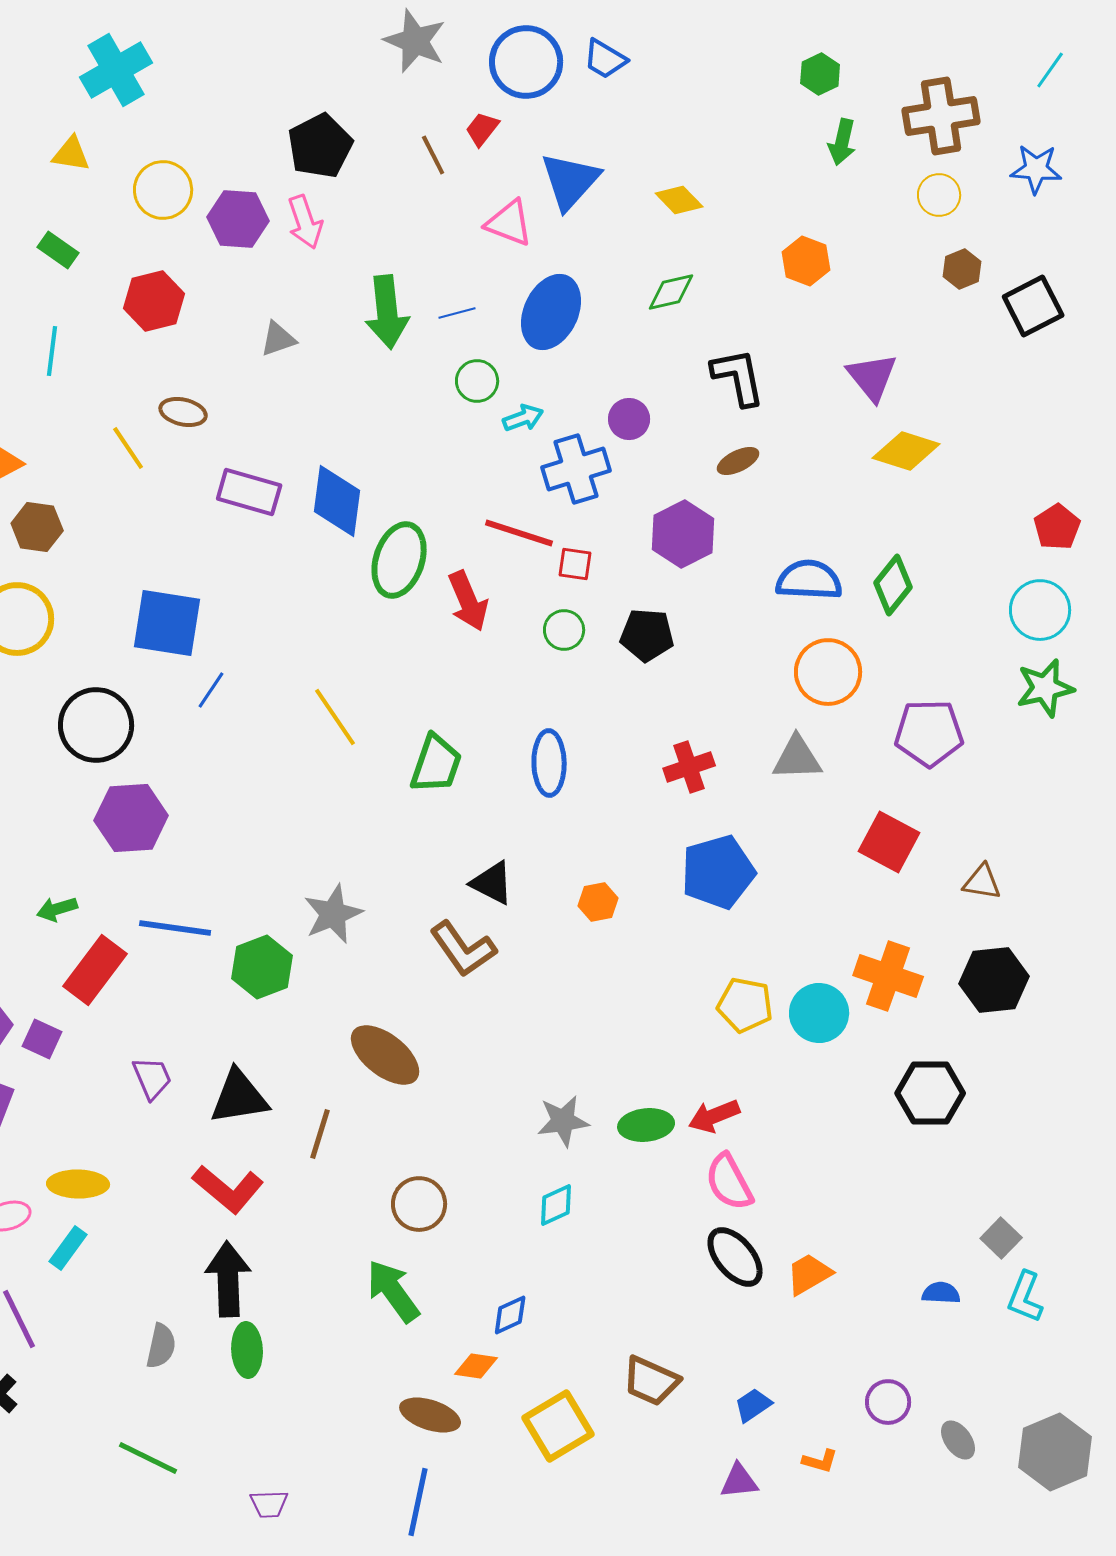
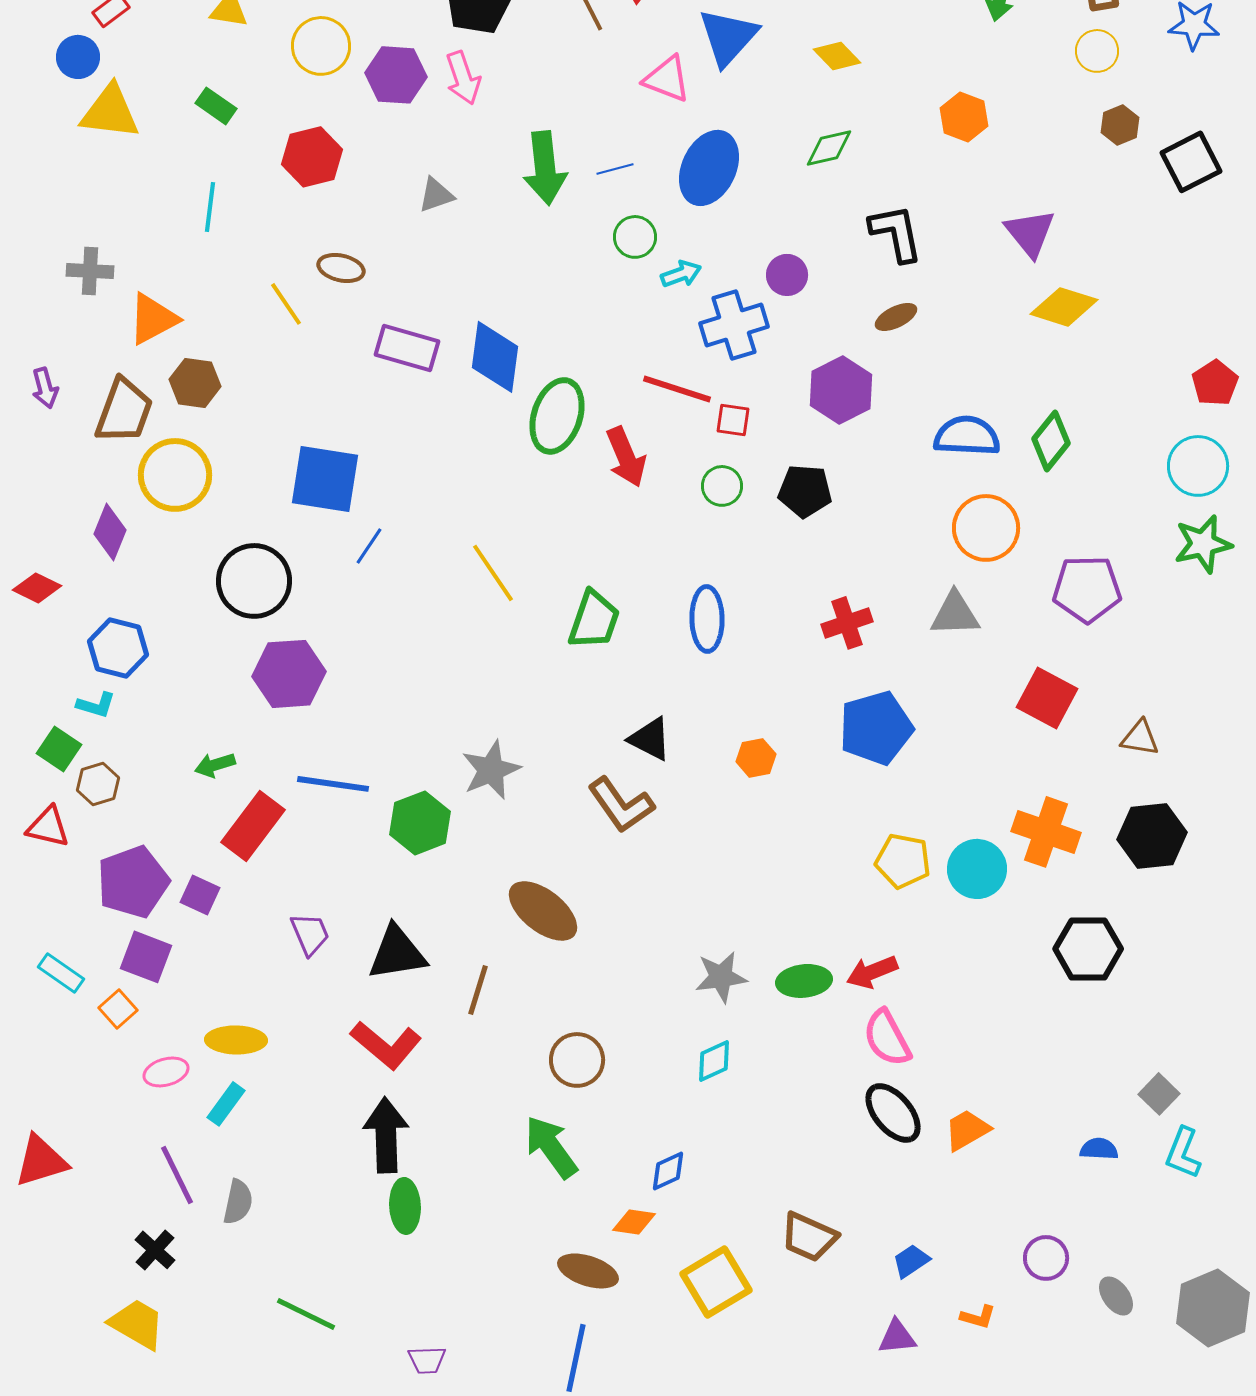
gray semicircle: (161, 1346) -> (238, 1202), moved

